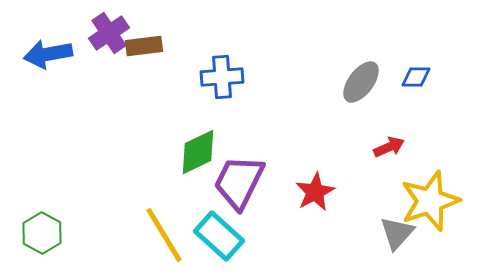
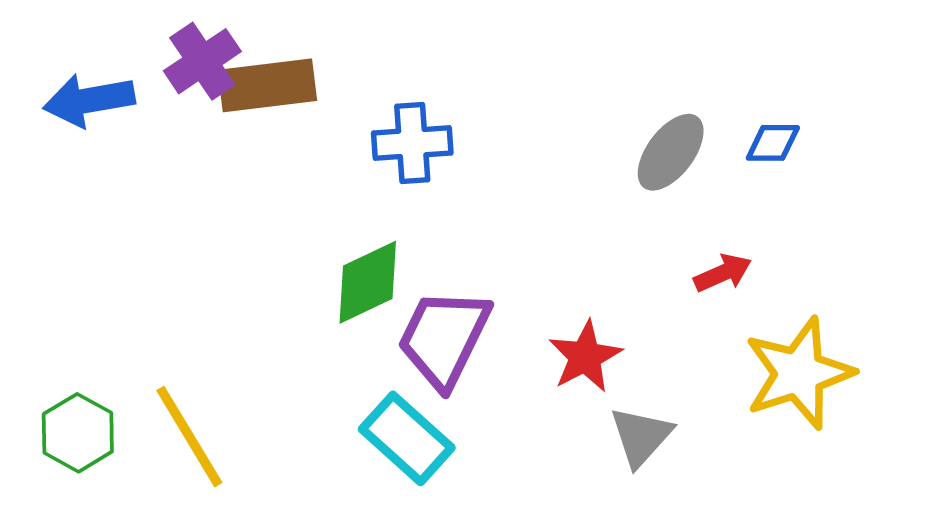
brown rectangle: (144, 46) -> (267, 85), size x1.4
gray triangle: (397, 233) -> (641, 437), moved
yellow line: (164, 235) -> (189, 437), moved

